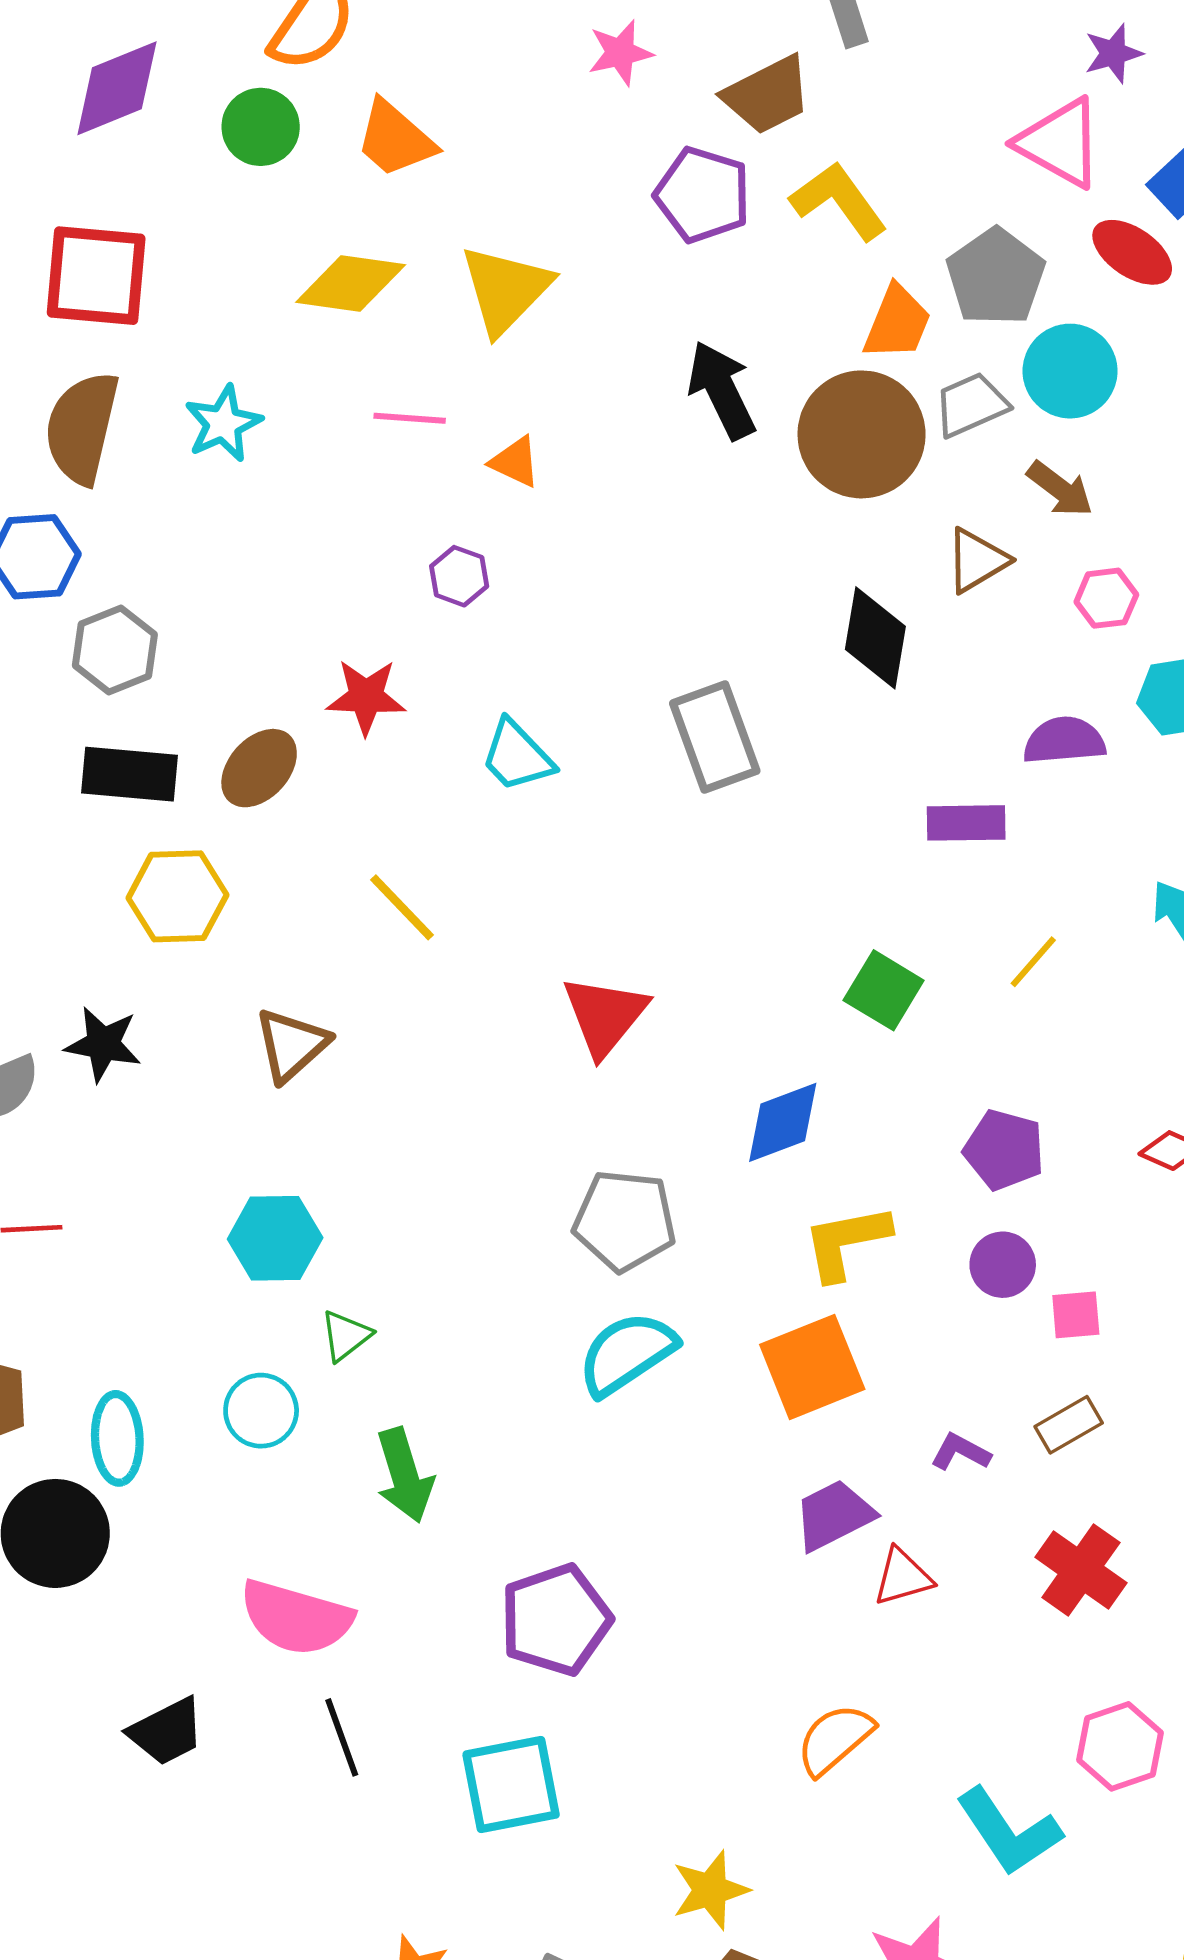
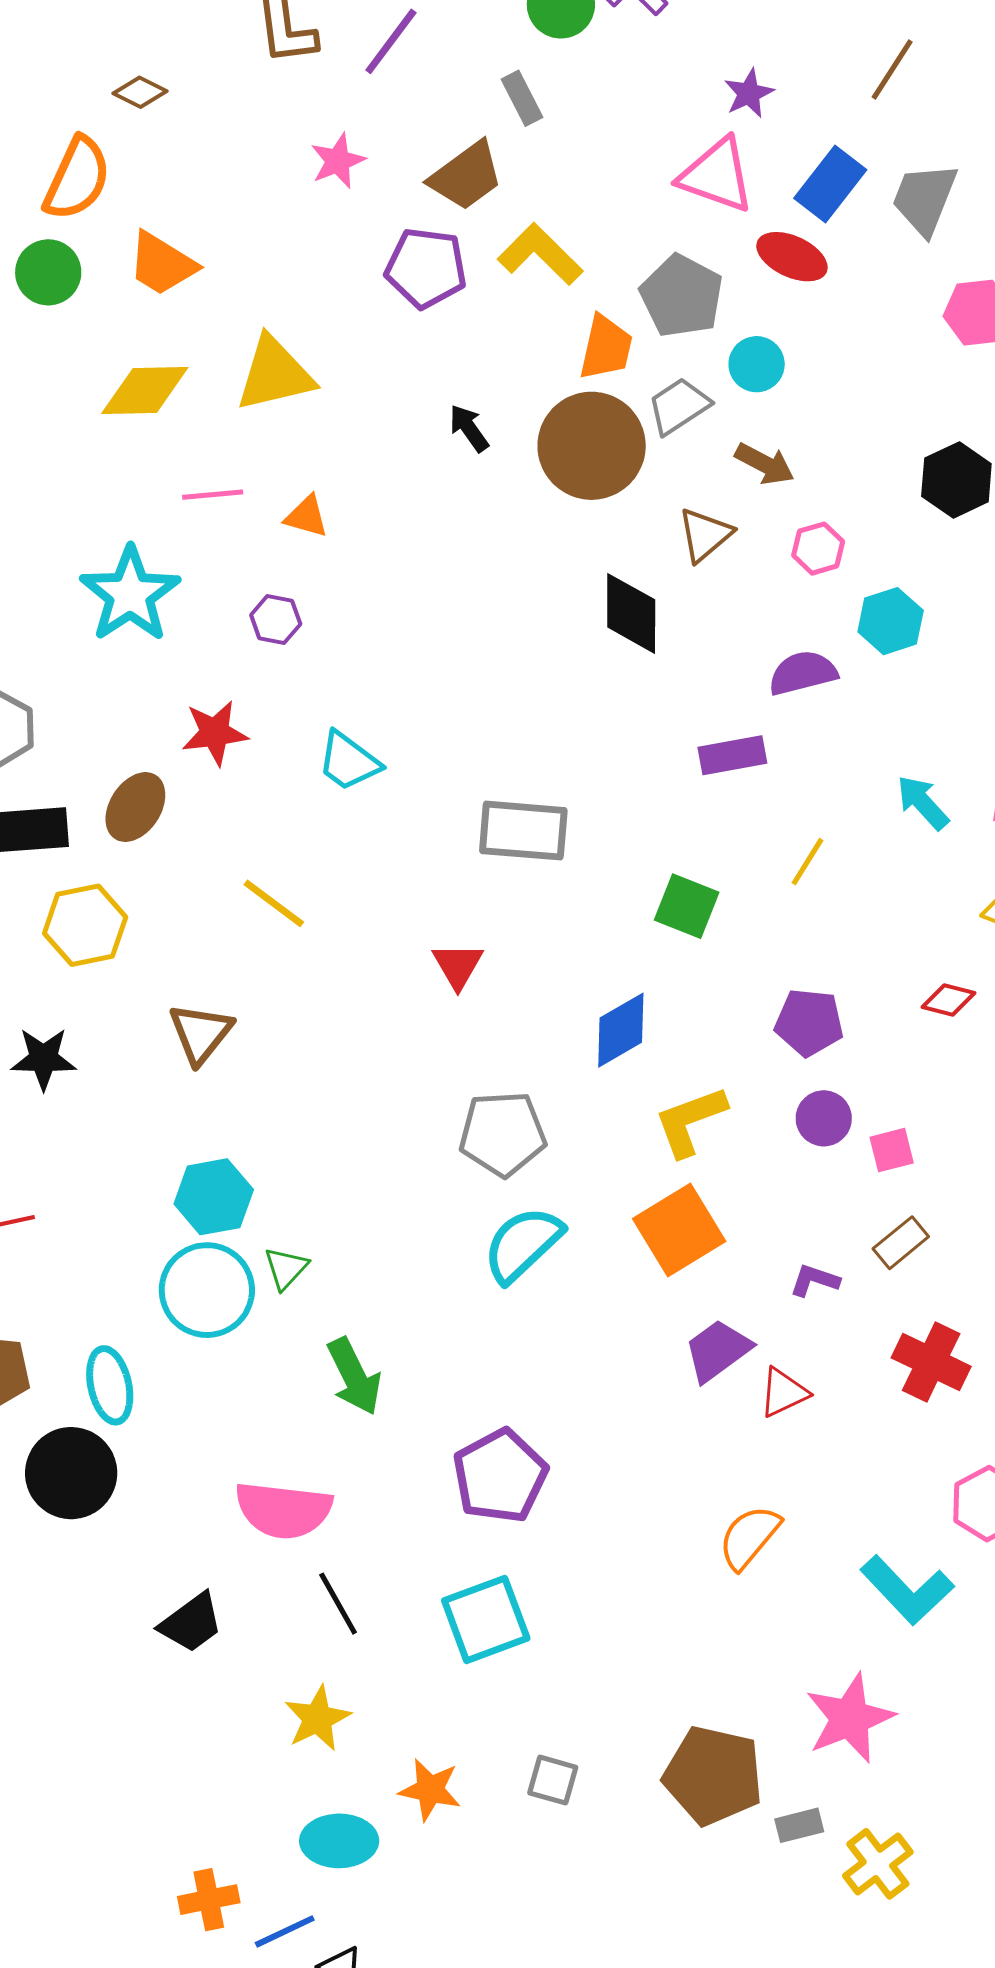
yellow triangle: (505, 289) -> (275, 374), turned 42
cyan circle: (1070, 371) -> (757, 364), size x0.7
black arrow: (722, 390) -> (469, 428), size x0.6
cyan star: (223, 424) -> (130, 594), moved, size x1.5
gray rectangle: (715, 737) -> (523, 831), moved, turned -56
red triangle: (605, 1016) -> (458, 966), size x0.7
cyan circle: (261, 1411) -> (207, 1290), moved, size x1.5
yellow star: (710, 1890) -> (318, 1719), moved

